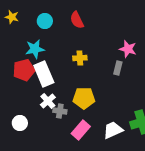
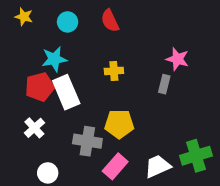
white cross: (48, 101) -> (34, 128), moved
gray cross: (60, 111) -> (87, 141), size x1.5
white circle: (20, 123) -> (48, 173), moved

